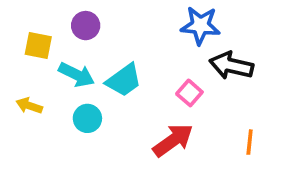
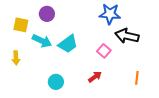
yellow arrow: (29, 106) -> (16, 58), turned -112
cyan circle: (87, 118) -> (56, 82), moved
red arrow: (173, 140) -> (95, 77), size x0.6

